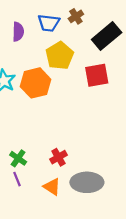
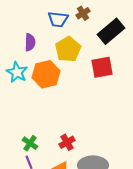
purple semicircle: (18, 32) -> (30, 42), moved

